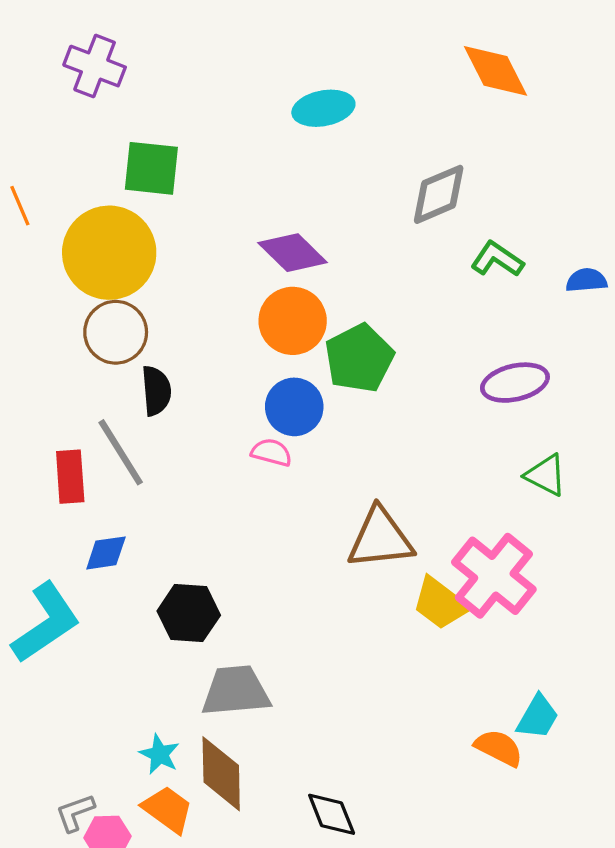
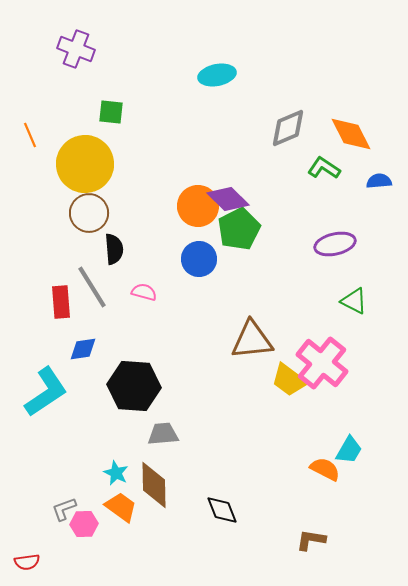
orange diamond: (495, 71) -> (351, 134), moved
green square: (151, 168) -> (111, 112), size x0.7
purple diamond: (293, 253) -> (228, 199), moved
pink semicircle: (271, 452) -> (144, 292), moved
black hexagon: (189, 613) -> (134, 386), size x1.4
gray trapezoid: (236, 691) -> (163, 434), size x0.7

